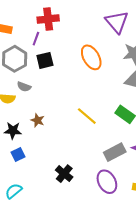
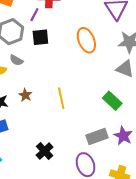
yellow line: (87, 116) -> (61, 98), moved, turned 30

